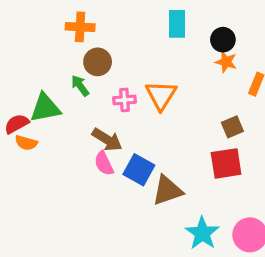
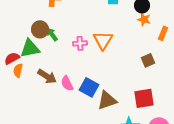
brown circle: (98, 62) -> (40, 29), moved
brown arrow: (107, 140) -> (47, 76), moved
orange semicircle: (26, 143) -> (18, 70), turned 88
red square: (226, 163) -> (144, 98), moved

